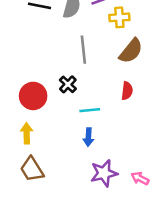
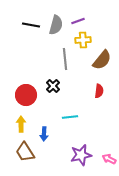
yellow cross: (119, 17) -> (83, 40), moved
cyan line: (90, 110) -> (70, 117), moved
blue arrow: (88, 137) -> (44, 134), moved

